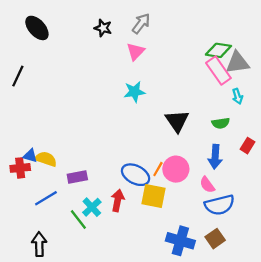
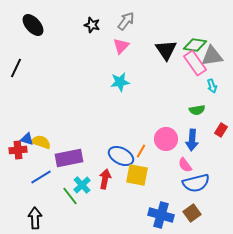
black triangle: (177, 121) -> (166, 50), moved
pink circle: (176, 169) -> (166, 139), moved
purple rectangle: (77, 177) -> (69, 158), size x1.5

